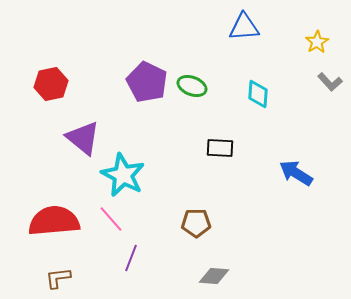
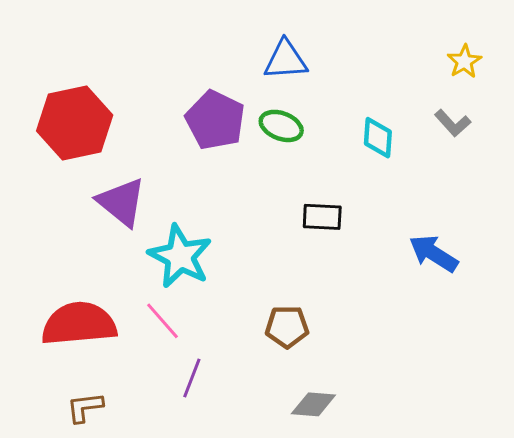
blue triangle: (244, 27) -> (286, 60), moved
gray L-shape: (330, 82) -> (453, 123), moved
red hexagon: (51, 84) -> (75, 123), size x1.5

